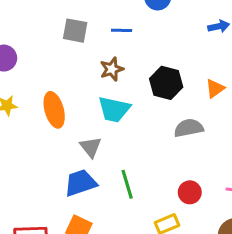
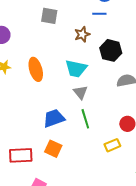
blue line: (122, 30) -> (99, 14), moved
brown star: (112, 69) -> (82, 34), moved
gray triangle: (91, 147) -> (80, 92), moved

